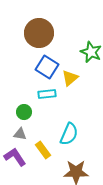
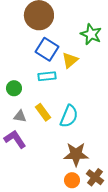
green circle: (24, 112) -> (14, 88), moved
yellow rectangle: (43, 150) -> (43, 112), moved

